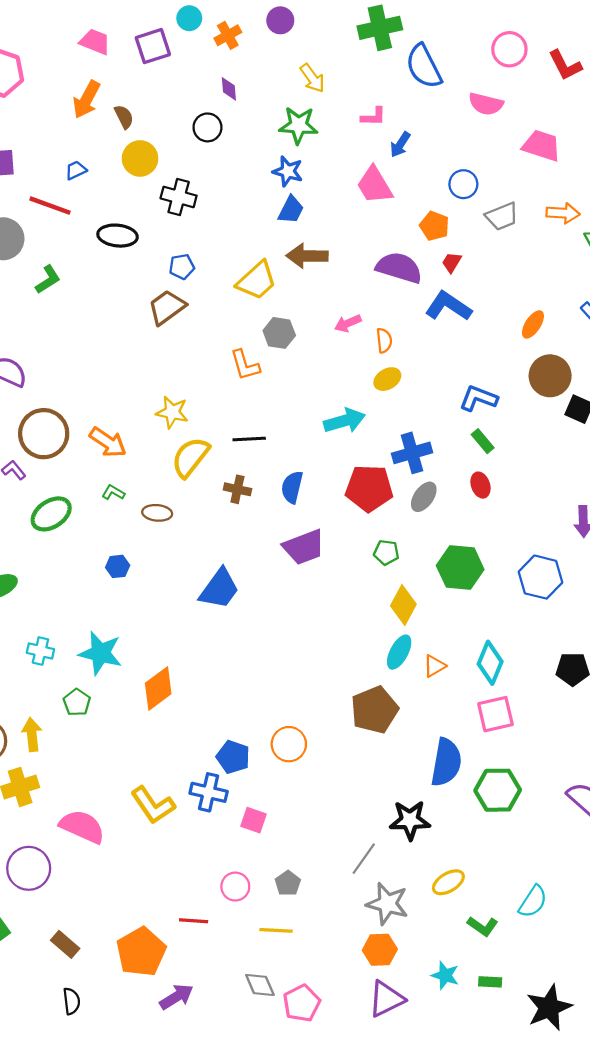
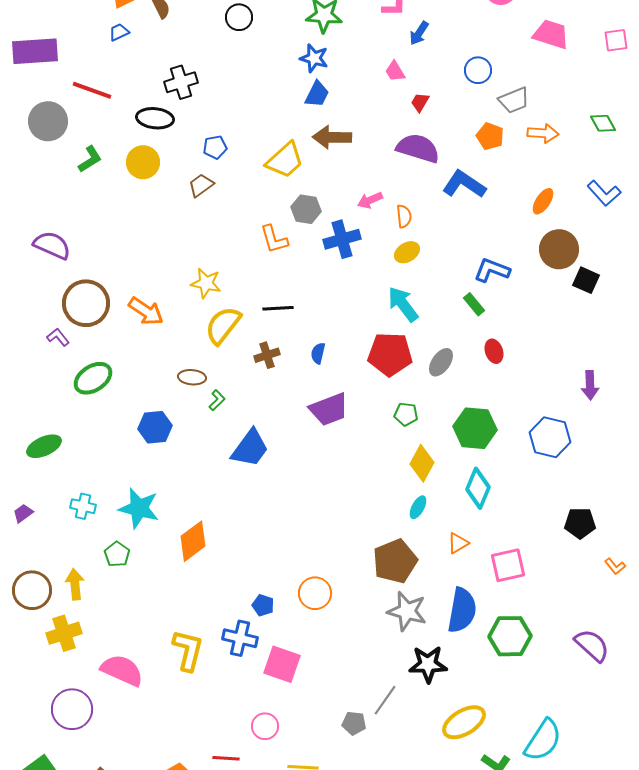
yellow circle: (140, 158) -> (143, 162), moved
blue trapezoid: (76, 170) -> (119, 32), moved
pink trapezoid: (374, 185) -> (395, 71), size x0.6
black cross: (179, 197) -> (181, 82), moved, turned -32
orange arrow: (563, 213) -> (543, 133), moved
orange pentagon: (434, 226) -> (490, 136), moved
red trapezoid: (452, 262) -> (420, 102), moved
brown trapezoid: (167, 307) -> (201, 185), size x0.7
cyan arrow: (345, 421) -> (403, 304), moved, turned -111
green rectangle: (483, 441) -> (474, 304), moved
blue cross: (412, 453) -> (342, 239), moved
blue semicircle: (292, 487) -> (318, 353), size x0.7
brown cross: (237, 489) -> (267, 355), turned -30
green L-shape: (113, 493) -> (217, 400), moved, turned 105
blue hexagon: (118, 566) -> (155, 427), size x1.5
cyan ellipse: (399, 652) -> (418, 507), size x0.7
cyan diamond: (490, 663) -> (478, 488), moved
orange triangle: (434, 666) -> (458, 543), moved
blue pentagon: (233, 757) -> (263, 605), size x0.7
yellow L-shape: (153, 805) -> (188, 650), turned -132
pink square: (254, 820) -> (282, 664), size x1.5
yellow ellipse: (448, 882) -> (464, 722), size x1.4
gray pentagon: (288, 883) -> (354, 723), moved, turned -30
cyan semicircle: (533, 902) -> (543, 740), size x1.4
gray star: (387, 904) -> (407, 611), moved

